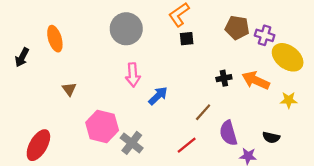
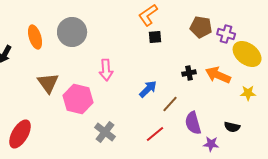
gray circle: (126, 29) -> (72, 32), moved
brown triangle: (69, 89) -> (48, 83), size x1.6
blue arrow: (158, 96) -> (148, 89), moved
pink hexagon: (102, 126) -> (78, 99), moved

